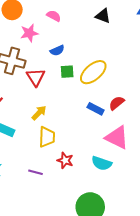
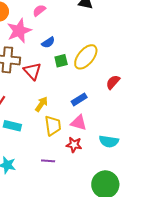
pink semicircle: (54, 16) -> (39, 10), turned -56
pink star: (29, 33) -> (19, 31), size x1.4
blue rectangle: (96, 109) -> (79, 99), moved, turned -49
pink triangle: (117, 138) -> (79, 123), moved, size x0.7

